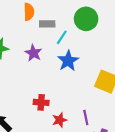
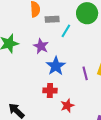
blue star: (68, 61) -> (56, 66), moved
purple line: (86, 118) -> (85, 73), moved

